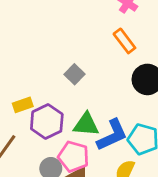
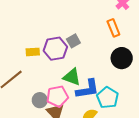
purple hexagon: (47, 121) -> (55, 49), moved
pink pentagon: (74, 157) -> (57, 96), turned 30

